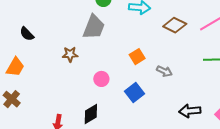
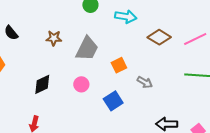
gray trapezoid: (94, 27) -> (87, 49), moved
brown star: (70, 54) -> (54, 38), moved
black diamond: (91, 114) -> (42, 84), moved

